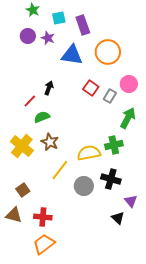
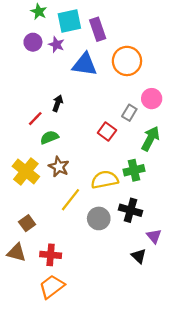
cyan square: (59, 18) -> (69, 21), size x1.5
red square: (91, 88) -> (107, 131), moved

